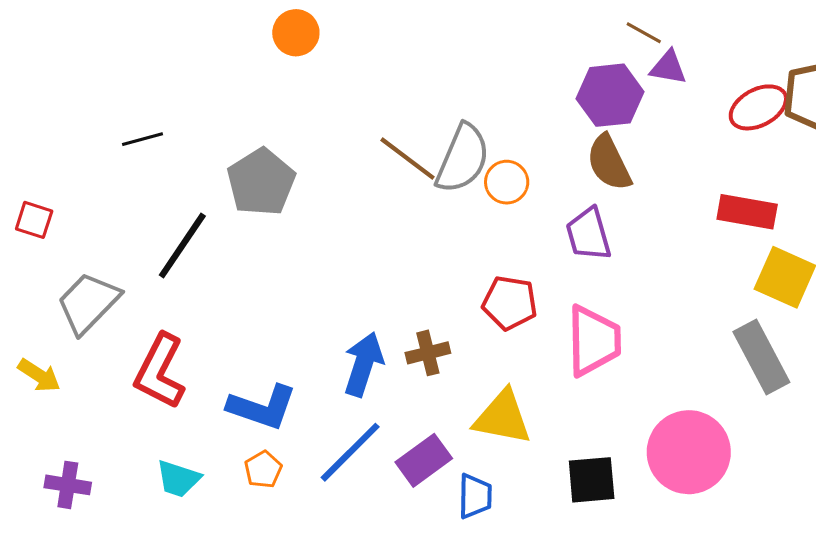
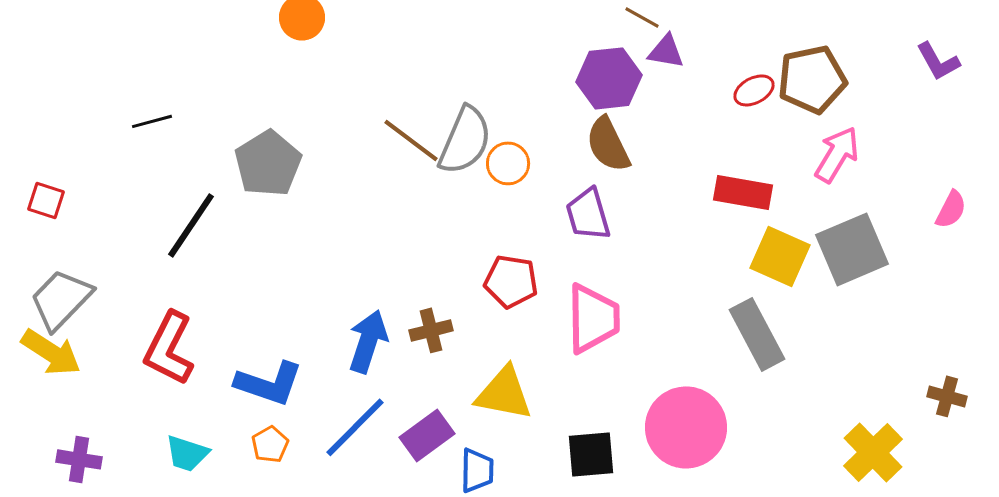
red ellipse: (758, 107) -> (754, 90), size x0.7
gray trapezoid: (88, 303) -> (61, 299), moved
yellow arrow: (39, 375) -> (51, 352), size x1.4

